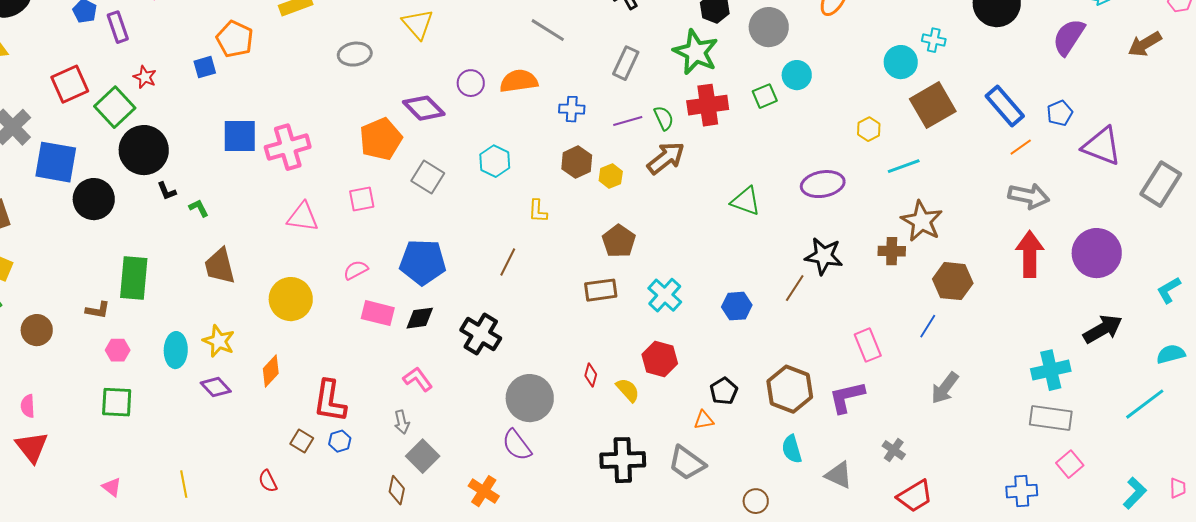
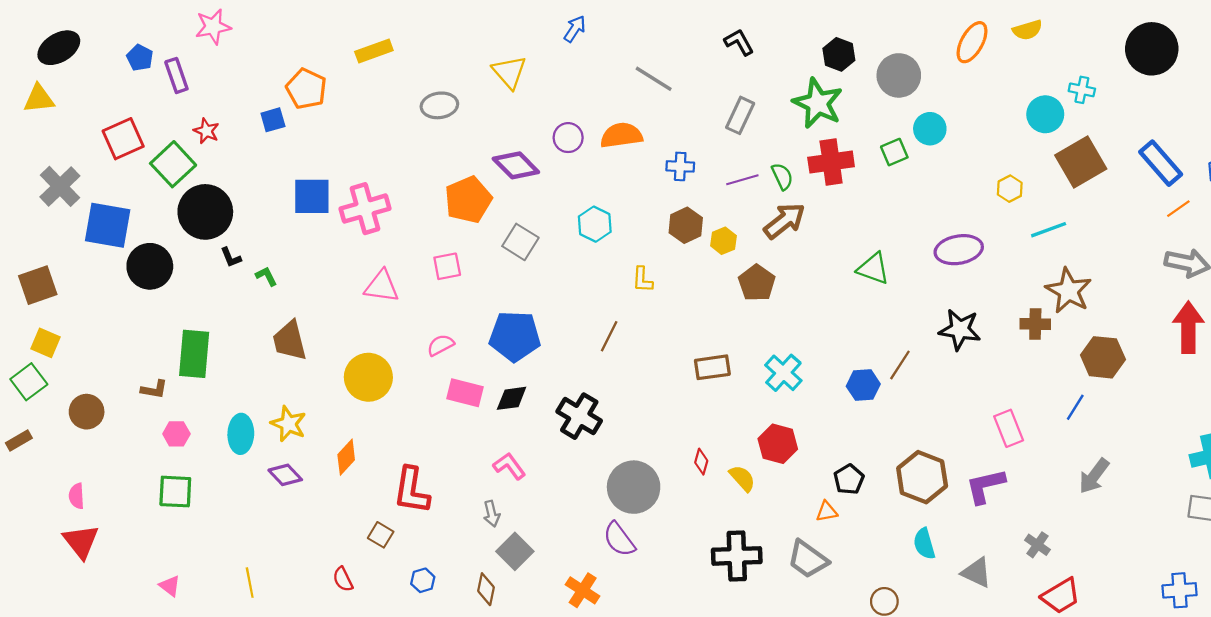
brown pentagon: (619, 241) -> (757, 283), moved
brown line: (795, 288) -> (900, 365), moved
blue hexagon: (340, 441) -> (423, 580), moved

